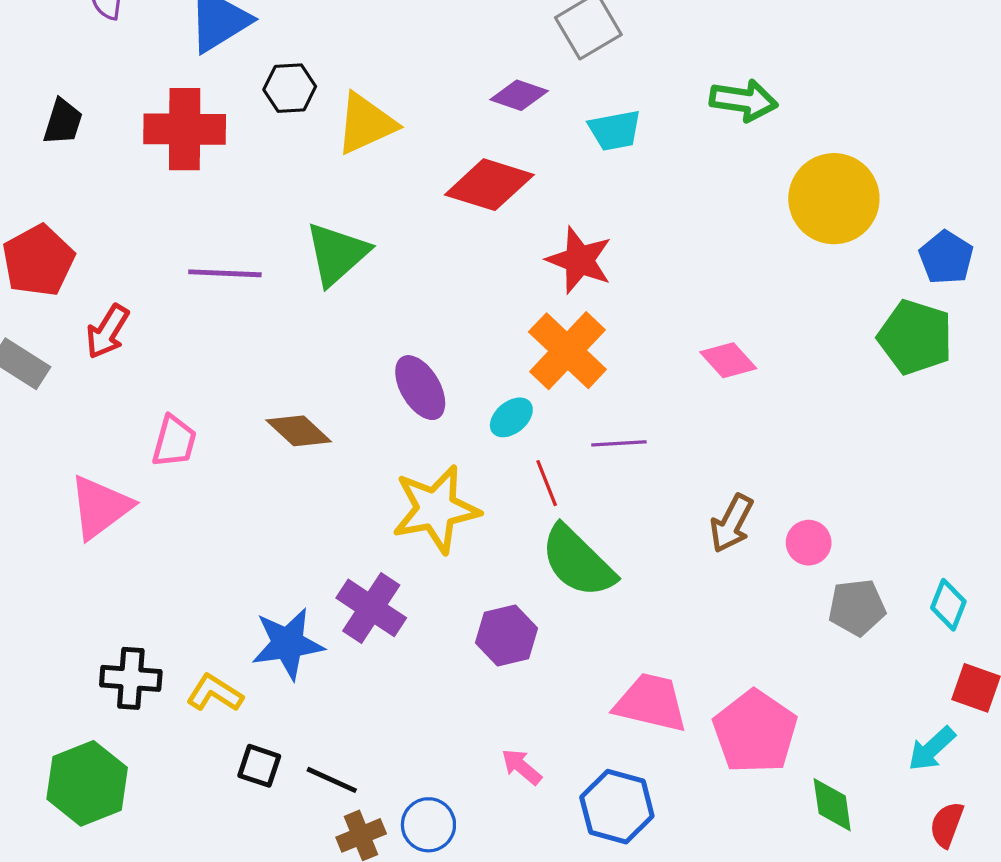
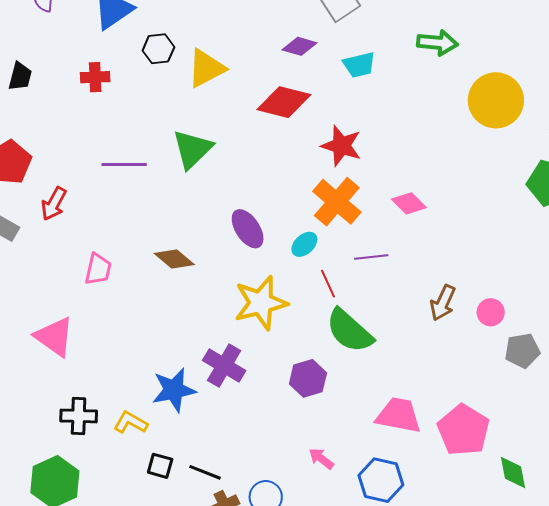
red cross: (185, 129) -> (95, 77), size x0.6
pink diamond: (728, 360) -> (409, 203), moved
pink triangle: (100, 507) -> (54, 337), moved, turned -45

